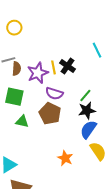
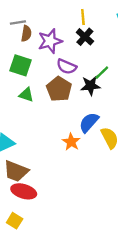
yellow line: (54, 67) -> (83, 17), moved
black star: (87, 110) -> (90, 86), moved
blue semicircle: (88, 129) -> (89, 122), moved

